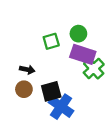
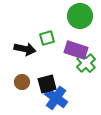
green circle: (78, 34) -> (80, 16), moved, size x1.6
black arrow: (27, 70) -> (25, 49), moved, size x1.5

